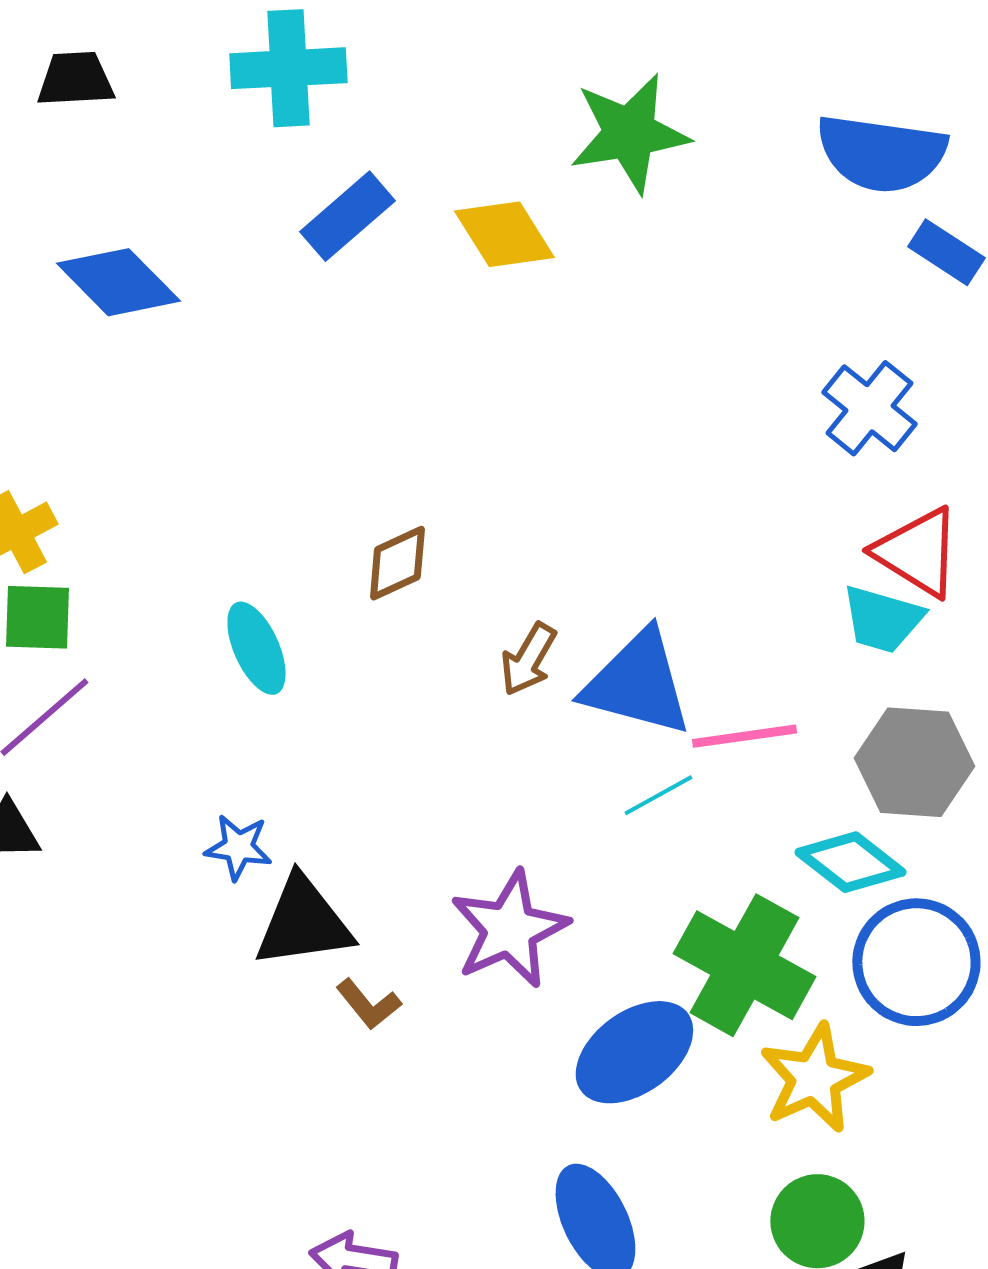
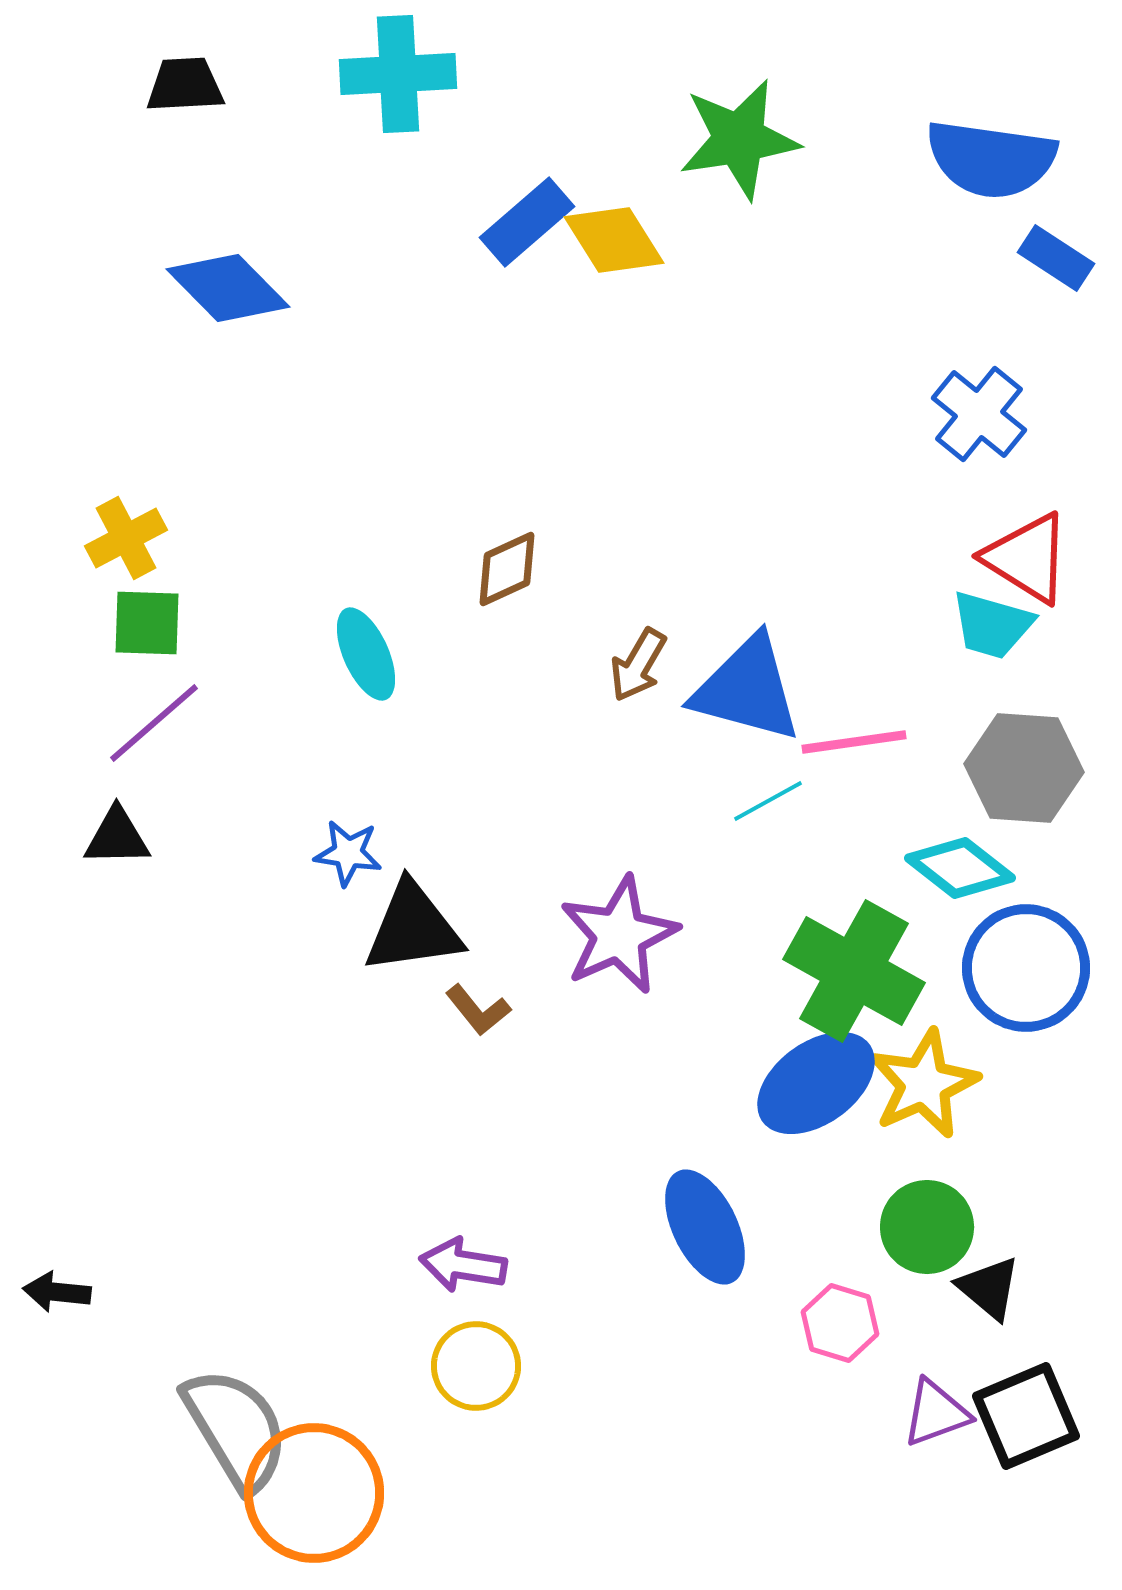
blue rectangle: (347, 216) -> (527, 222), moved
blue ellipse: (634, 1052) -> (816, 1083), moved

